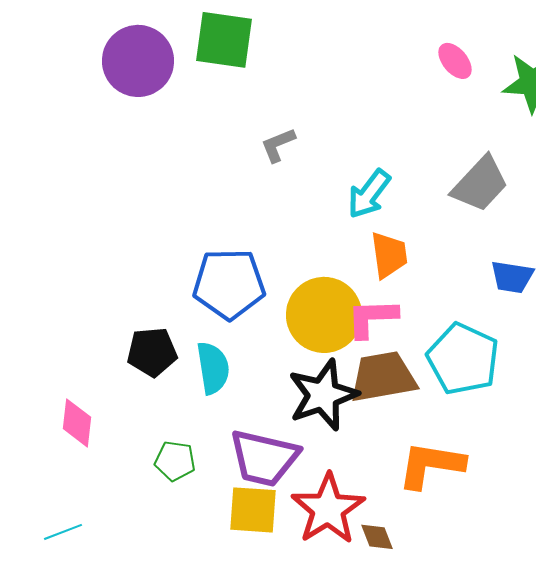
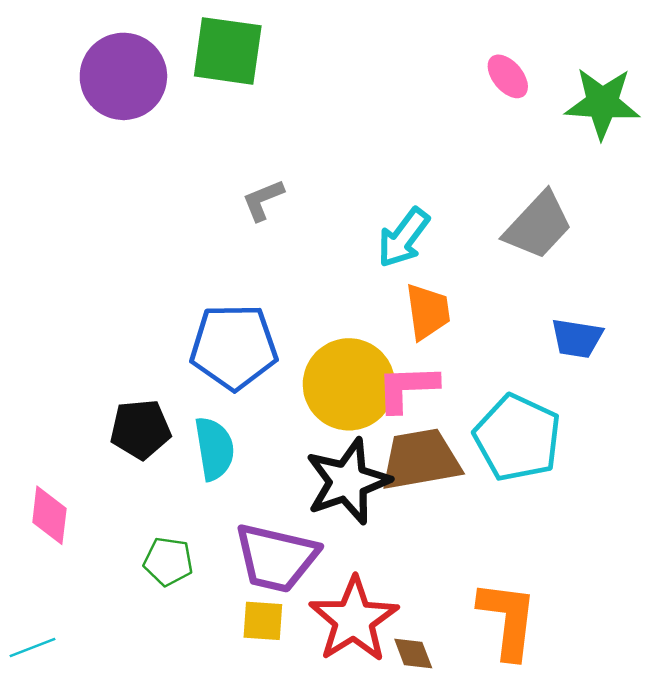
gray L-shape: (278, 145) -> (263, 200), moved
orange L-shape: (431, 465) -> (508, 620), moved, turned 88
yellow square: (253, 510) -> (263, 621), size x0.7

